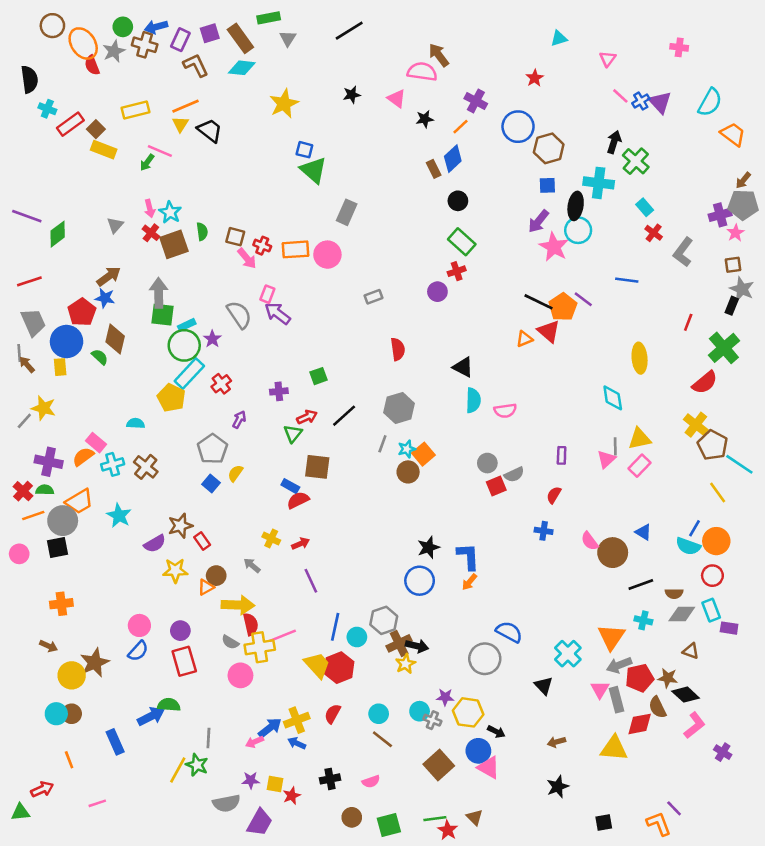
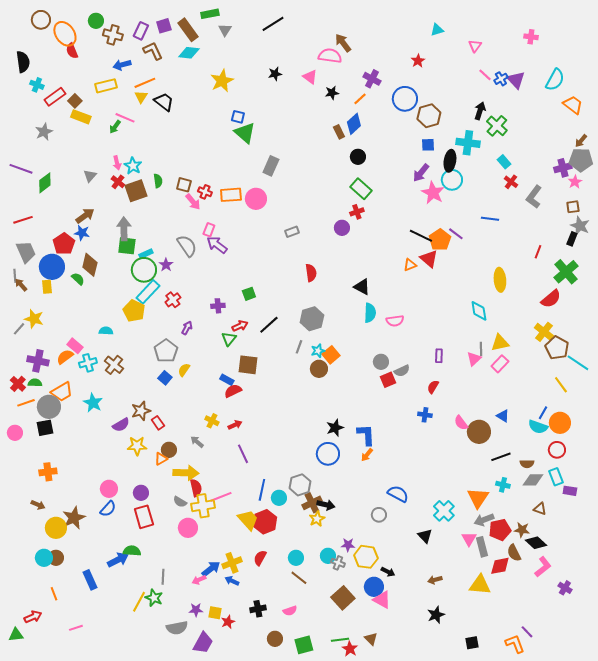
blue arrow: (156, 27) -> (122, 65), moved
gray star: (114, 51) -> (44, 132), moved
gray circle: (485, 659) -> (379, 515), size x0.6

